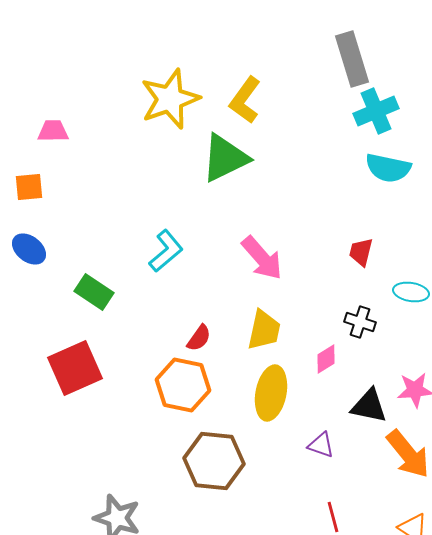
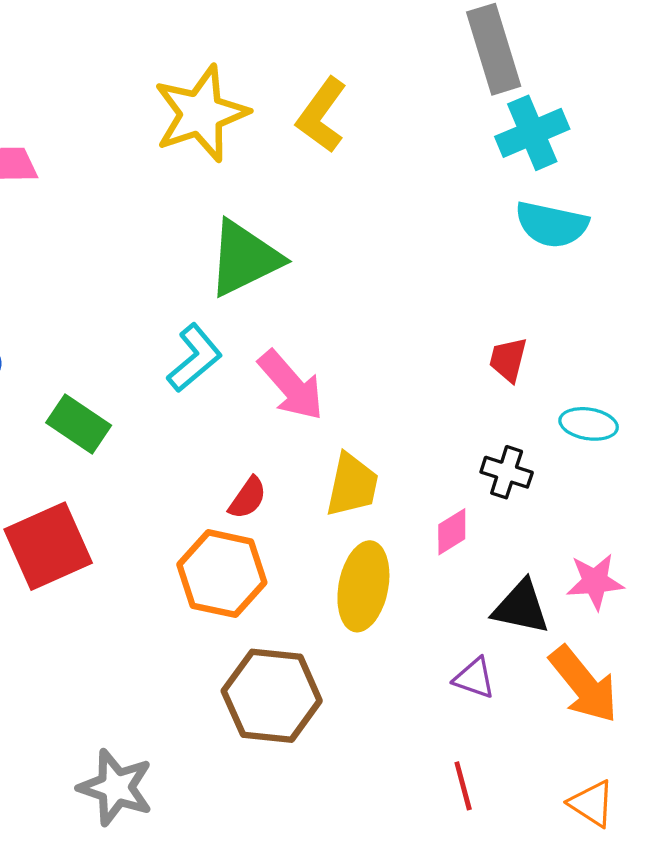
green triangle: (225, 158) -> (244, 258), moved
pink arrow: (262, 258) -> (291, 385), moved
purple triangle: (321, 445) -> (474, 678), moved

